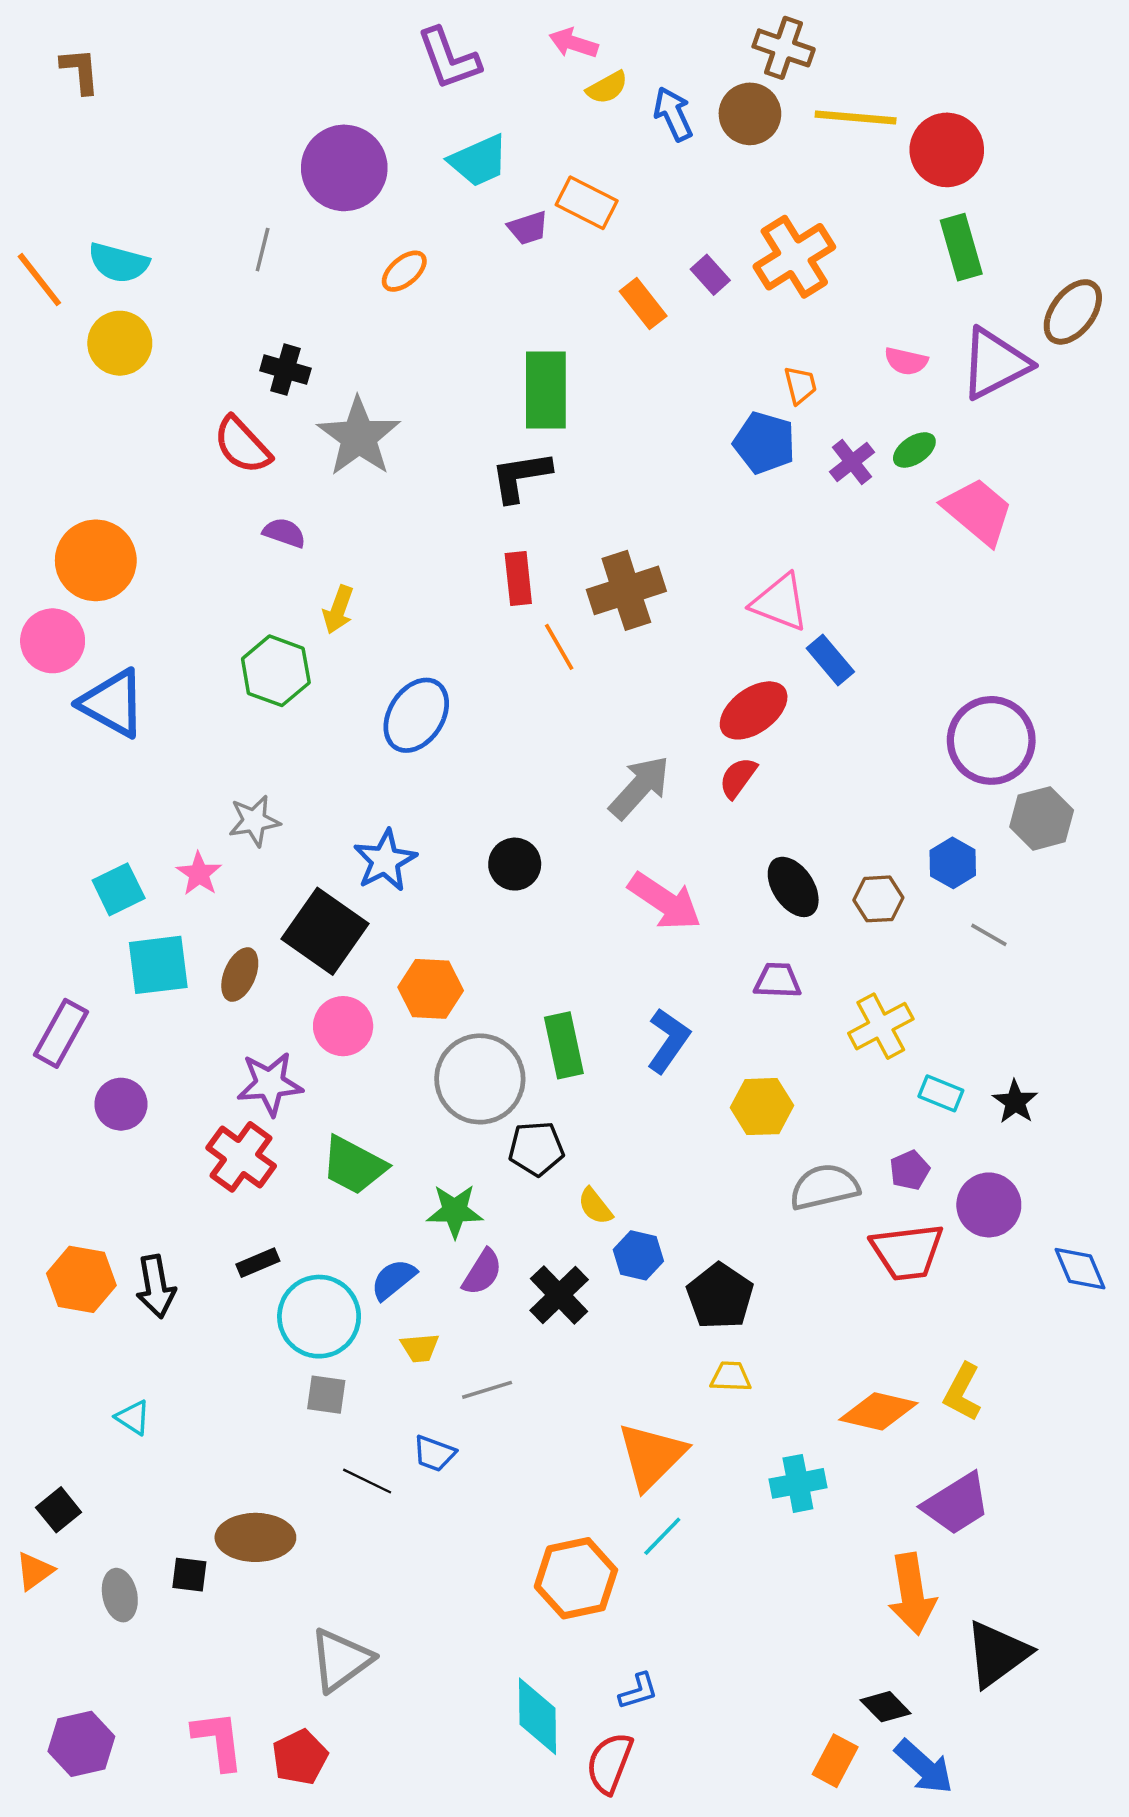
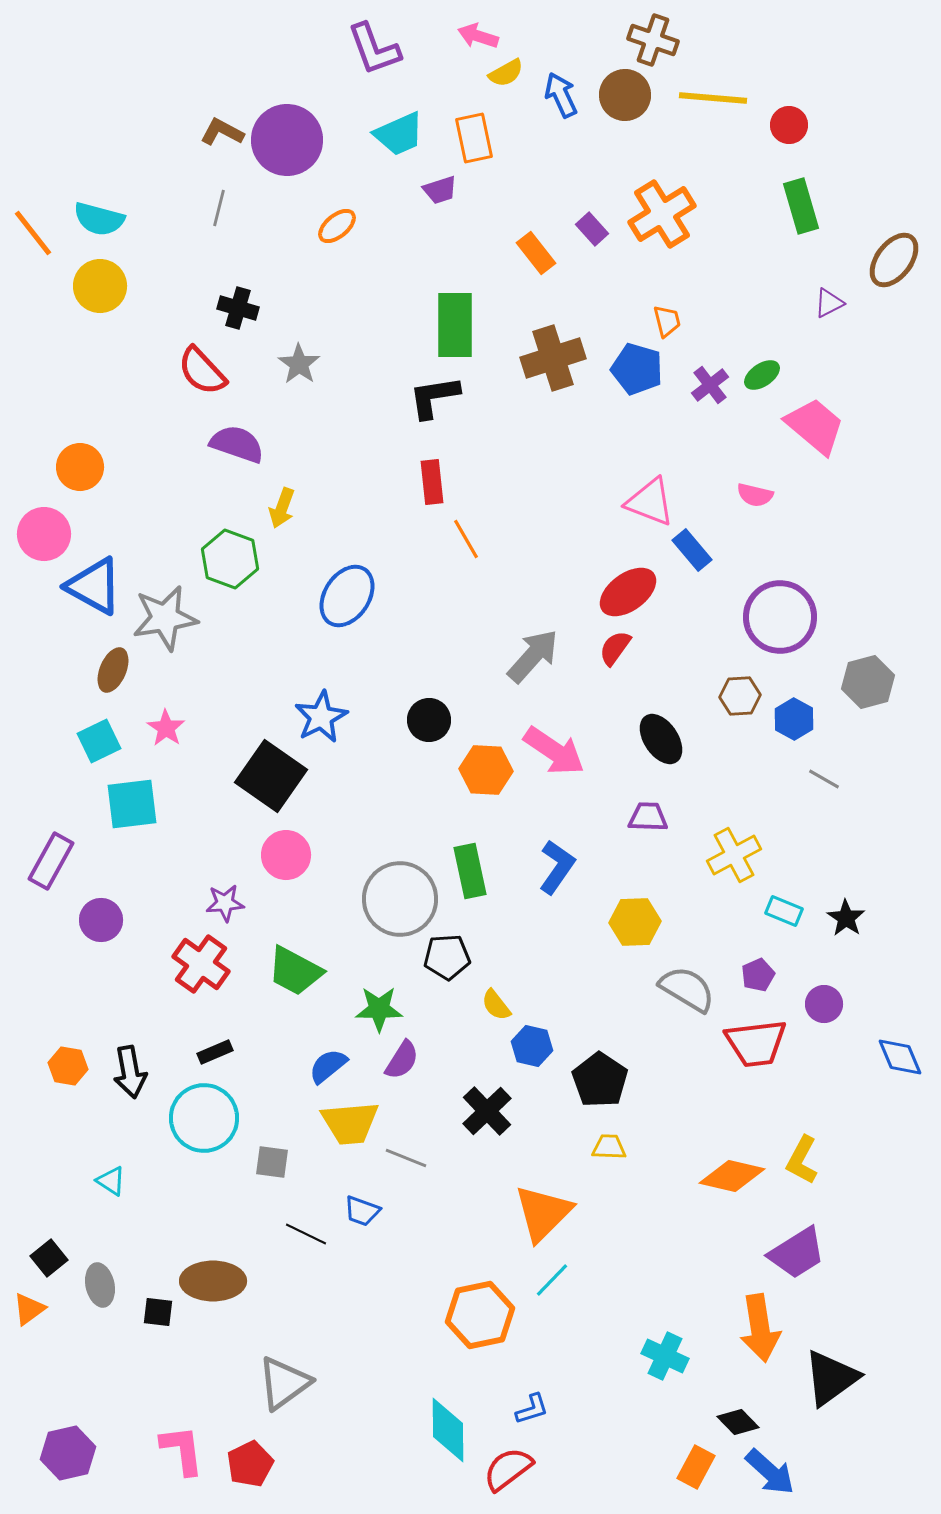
brown L-shape: (80, 71) -> (222, 132), moved, turned -57
red circle: (947, 150) -> (789, 125), size x0.6
orange rectangle: (587, 203) -> (474, 138), moved, turned 51
pink semicircle: (906, 361) -> (755, 495), moved
purple triangle: (995, 364) -> (829, 303), size x0.5
gray star: (359, 437) -> (299, 364), size x0.6
purple semicircle: (284, 533) -> (237, 444), size x1.5
orange circle: (96, 560) -> (80, 467), size x0.7
brown cross: (626, 590) -> (553, 358), moved
purple circle: (991, 740) -> (780, 617), moved
gray star: (254, 821) -> (165, 618), moved, size x1.5
brown hexagon: (878, 899) -> (740, 696), moved
brown ellipse: (240, 975) -> (113, 670), moved
orange hexagon: (431, 989) -> (486, 770), moved
purple star: (270, 1084) -> (225, 903), size x0.7
gray semicircle: (824, 1187) -> (687, 989), turned 44
purple circle: (989, 1205) -> (824, 1004), size x0.7
orange hexagon: (81, 1279) -> (68, 1066), size x0.7
black cross: (559, 1295) -> (487, 1111), moved
cyan circle: (319, 1317) -> (204, 1118), moved
yellow trapezoid: (420, 1348) -> (350, 1123), size x1.8
gray line: (487, 1390) -> (406, 1158), turned 39
cyan cross: (798, 1483) -> (665, 1356), moved, turned 36
gray ellipse: (120, 1595) -> (100, 1285), moved
red semicircle: (610, 1763) -> (508, 1469), turned 32

